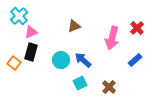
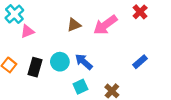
red cross: (137, 28) -> (140, 12), moved
pink arrow: (112, 38) -> (105, 25), moved, turned 40
black rectangle: (31, 52) -> (35, 67), moved

